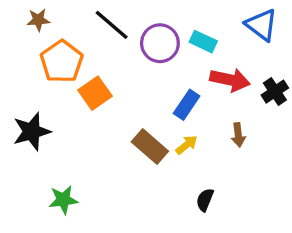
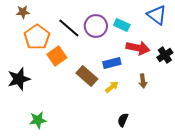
black line: (112, 25) -> (69, 28), moved
blue rectangle: (187, 105) -> (112, 63), turned 42
brown rectangle: (150, 146) -> (87, 76), moved

